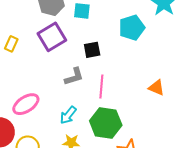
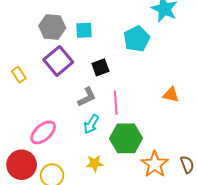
yellow rectangle: (11, 44) -> (19, 75), turned -49
cyan arrow: (68, 115) -> (91, 124), moved

